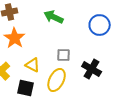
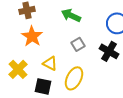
gray square: (64, 55) -> (78, 44), moved, turned -32
black cross: (92, 69) -> (109, 51), moved

